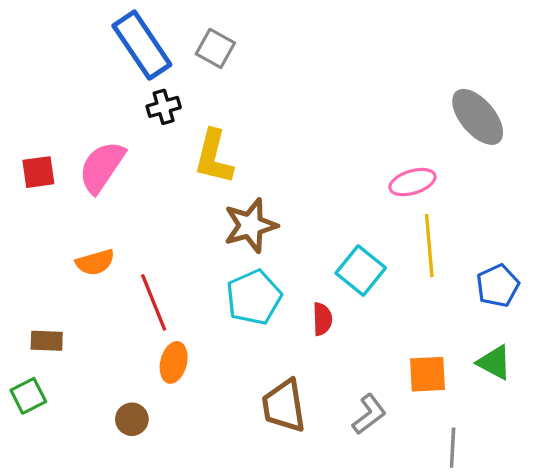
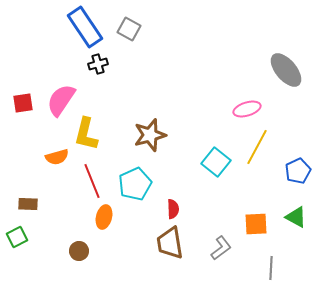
yellow L-shape: (214, 157) -> (86, 134), moved
yellow line: (429, 246) -> (257, 147), turned 33
cyan pentagon: (254, 297) -> (135, 184), moved
red semicircle: (322, 319) -> (173, 209), moved

